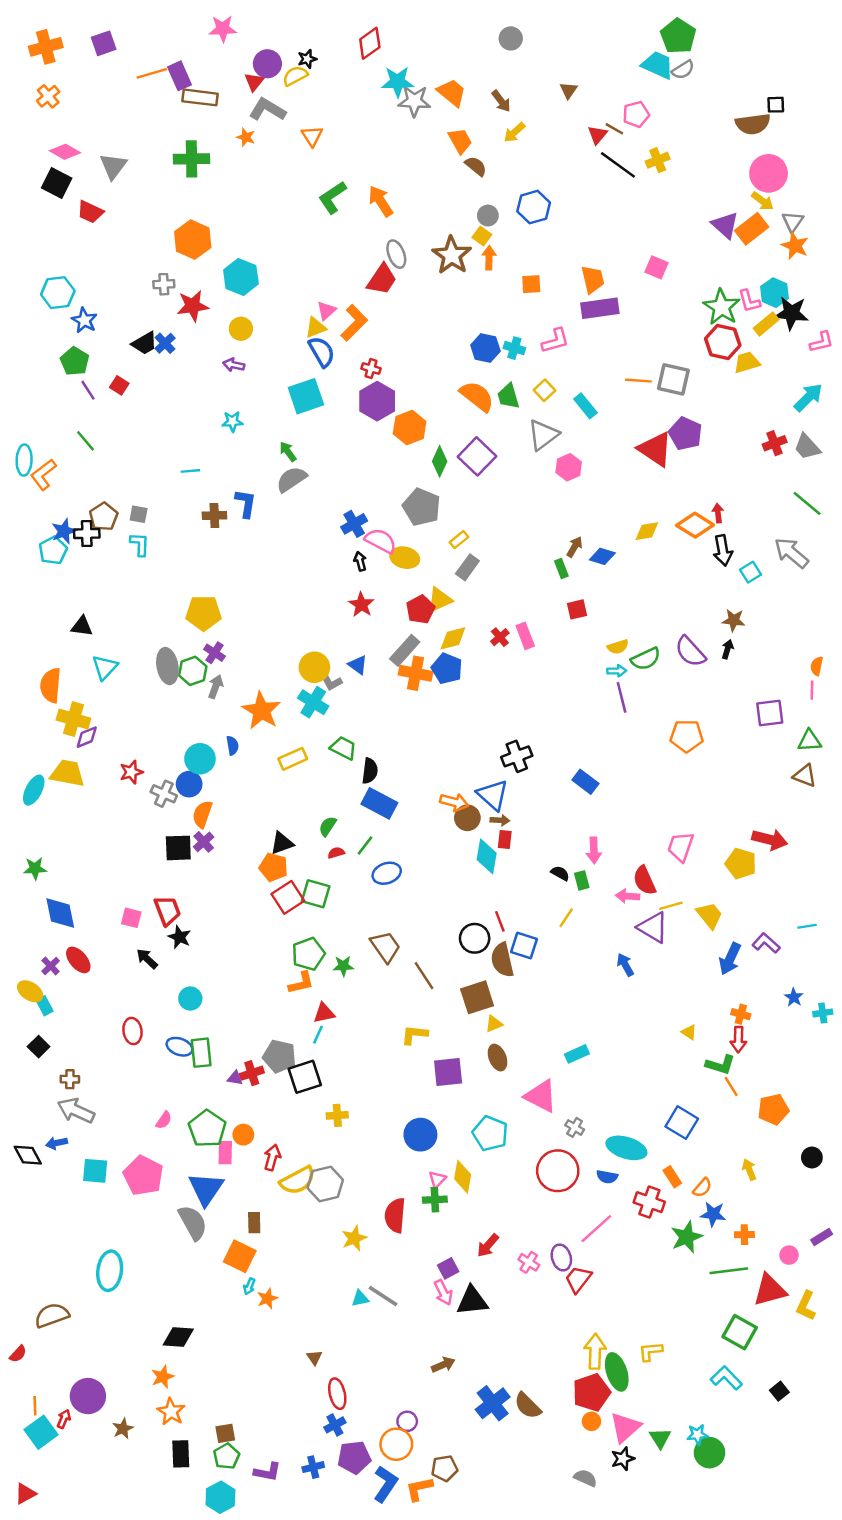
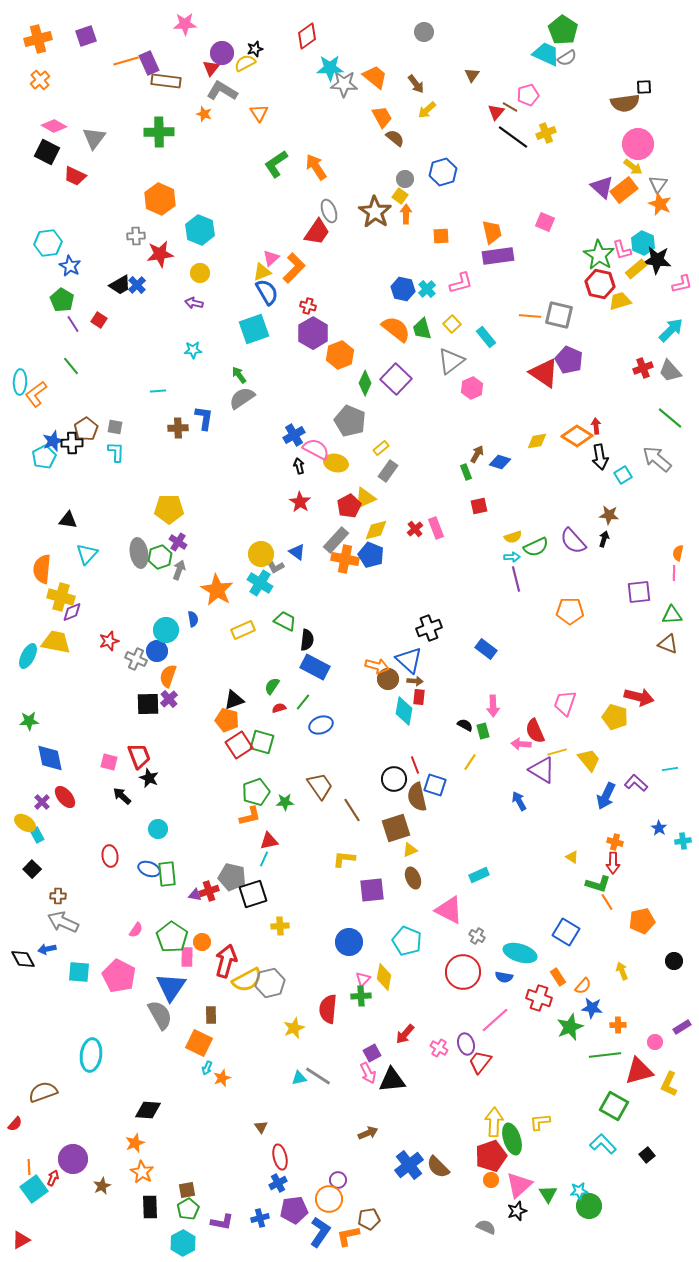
cyan cross: (514, 348) -> (427, 289), turned 30
red arrow: (272, 1158) -> (226, 961), size x1.5

